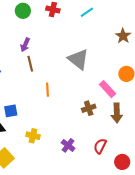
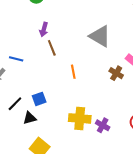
brown cross: (89, 108) -> (116, 73), moved, turned -32
yellow cross: (33, 136) -> (80, 118), moved, size x1.5

